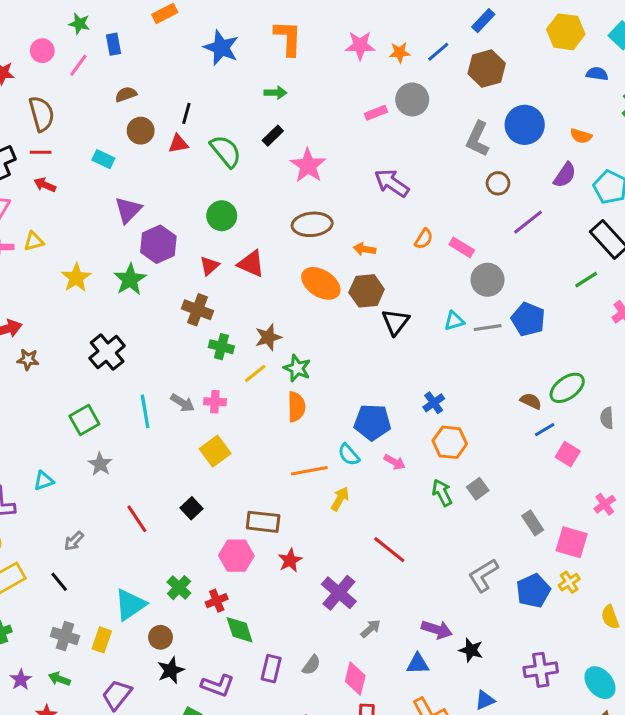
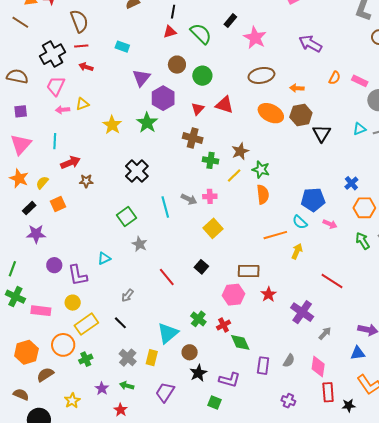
brown circle: (141, 131) -> (177, 65), moved
gray cross: (65, 636) -> (128, 358), turned 30

